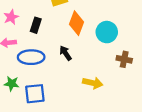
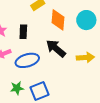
black arrow: (65, 53) -> (56, 48), size x1.5
yellow arrow: (93, 83) -> (85, 58), moved

